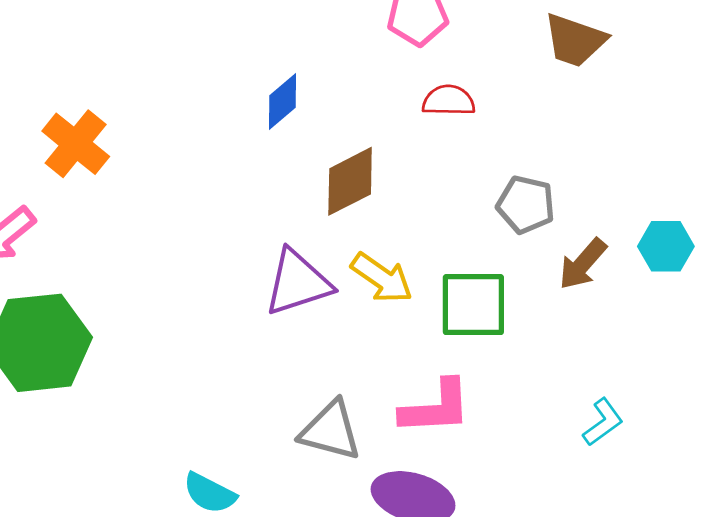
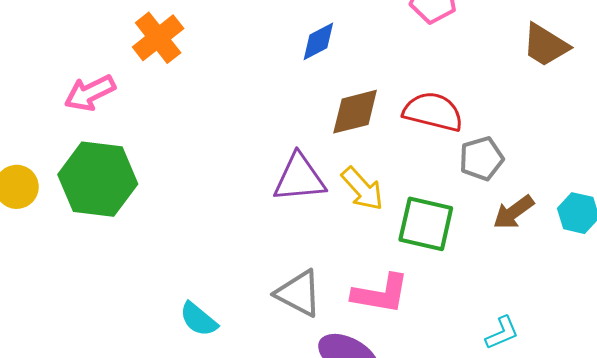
red semicircle: (449, 101) -> (433, 112), moved, size x1.5
gray pentagon: (526, 205) -> (481, 159), turned 30

